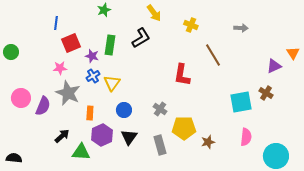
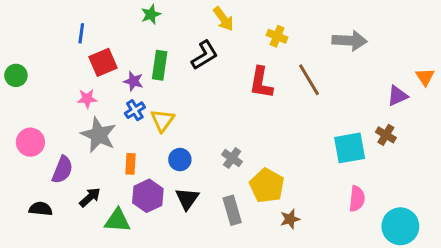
gray arrow: (241, 28) -> (350, 41), size x1.6
red L-shape: (182, 75) -> (261, 83), moved
purple semicircle: (43, 106) -> (62, 170), moved
yellow pentagon: (184, 128) -> (267, 186), turned 30
brown star: (208, 142) -> (290, 219), moved
black semicircle: (14, 158) -> (41, 209), moved

